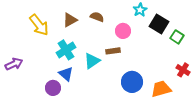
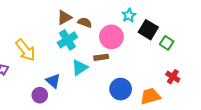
brown triangle: (70, 20) -> (64, 17), moved
yellow arrow: (39, 25) -> (25, 50), moved
pink circle: (123, 31) -> (111, 37), size x1.5
cyan cross: (66, 50) -> (67, 40), moved

